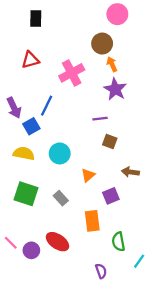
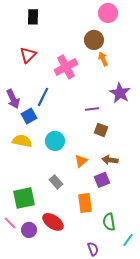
red triangle: (30, 60) -> (28, 55), turned -30
purple star: (115, 89) -> (120, 93), moved
brown arrow: (130, 172) -> (110, 160), moved
green square: (26, 194) -> (24, 198), moved, turned -30

